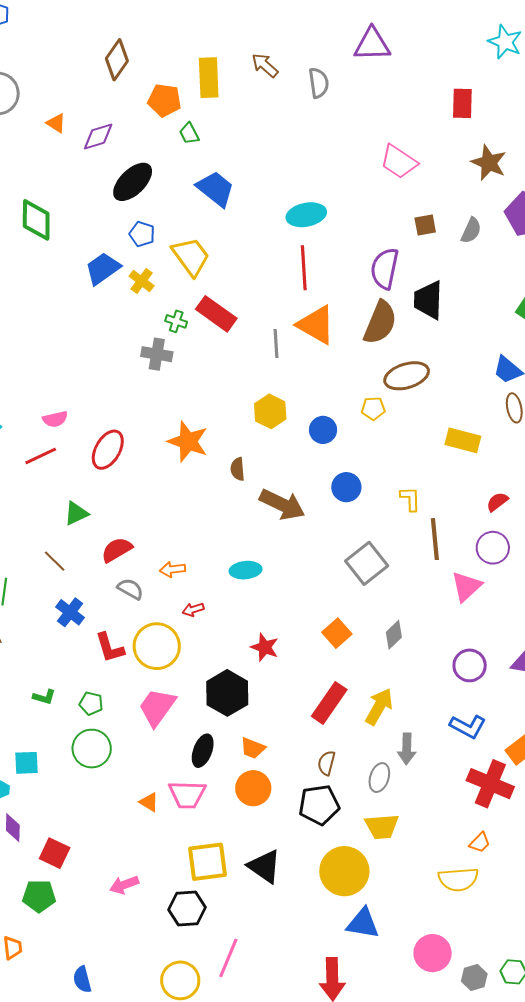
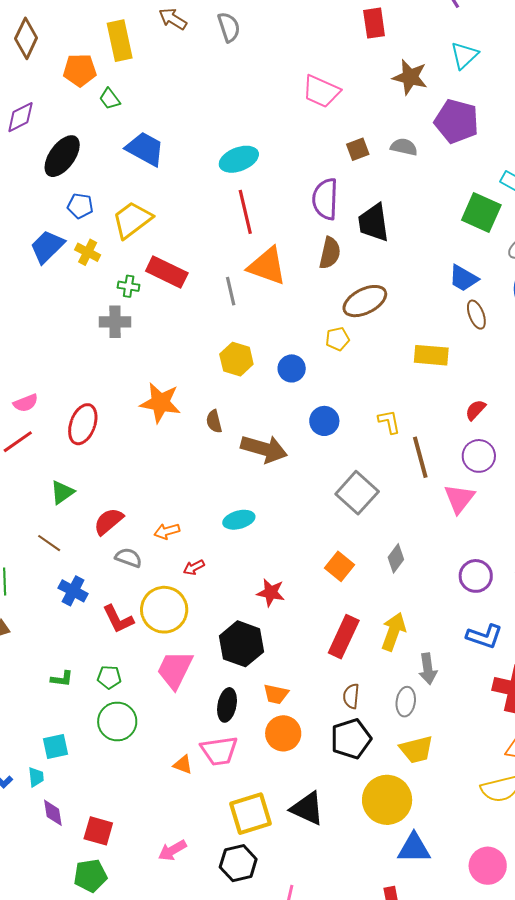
gray semicircle: (471, 230) -> (404, 147), turned -92
yellow trapezoid: (191, 257) -> (132, 220), turned -81
brown semicircle: (380, 323) -> (330, 253), size x0.7

